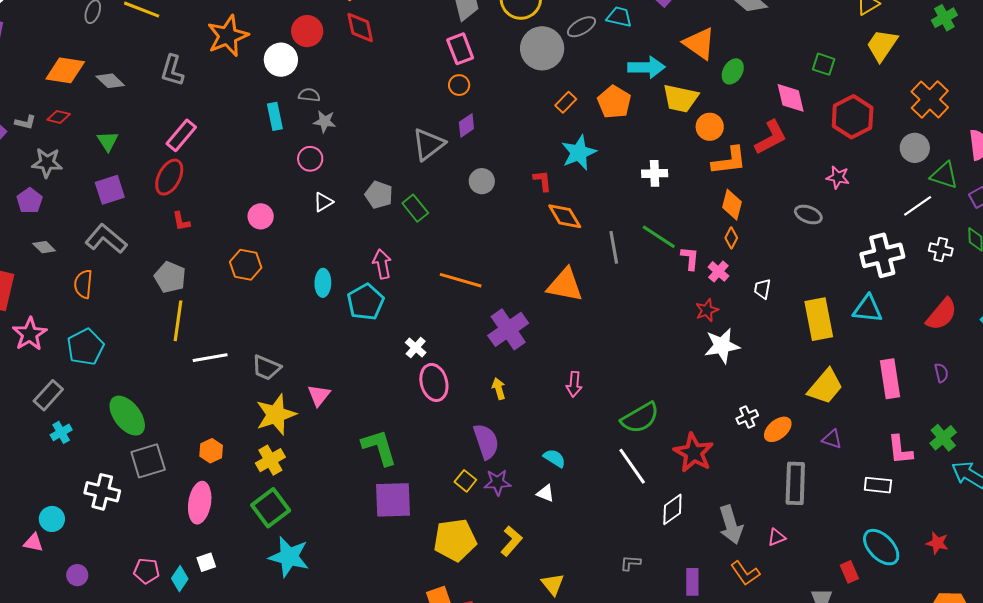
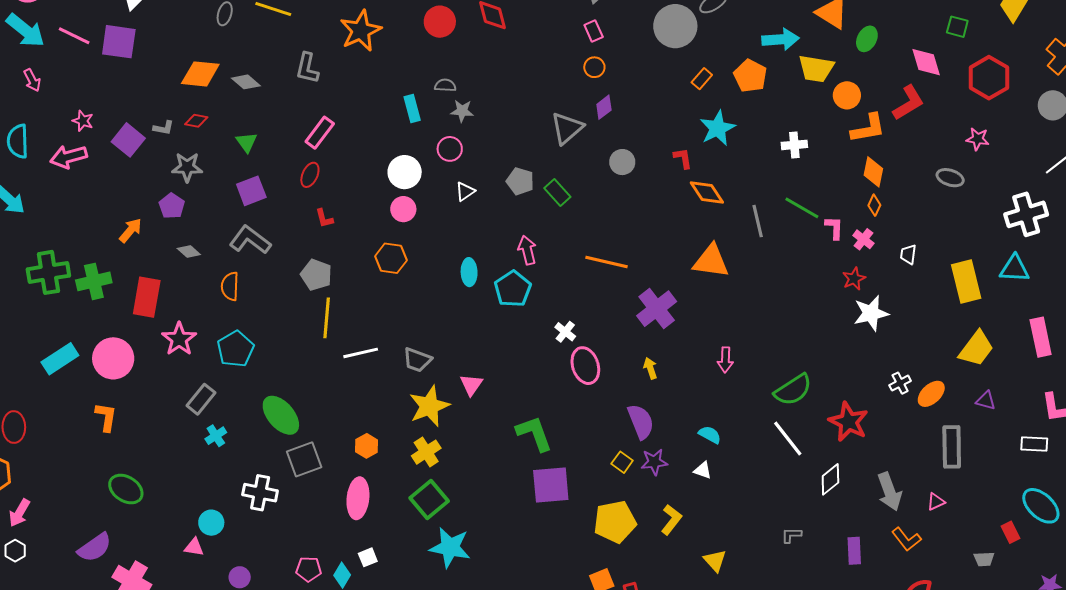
pink rectangle: (460, 49) -> (594, 31), size x0.7
white circle: (281, 60) -> (405, 172), moved
red ellipse: (169, 177) -> (310, 175), size x0.7

